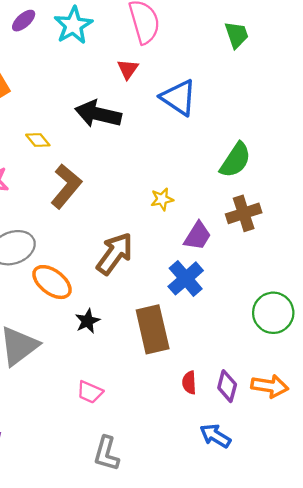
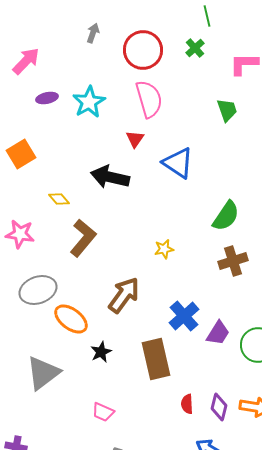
purple ellipse: (24, 21) -> (47, 98), turned 30
purple trapezoid: (198, 236) -> (218, 333), moved

